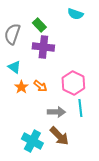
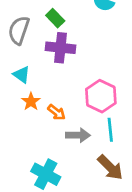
orange arrow: (40, 86) -> (56, 112), moved
brown arrow: (59, 136) -> (110, 167), moved

